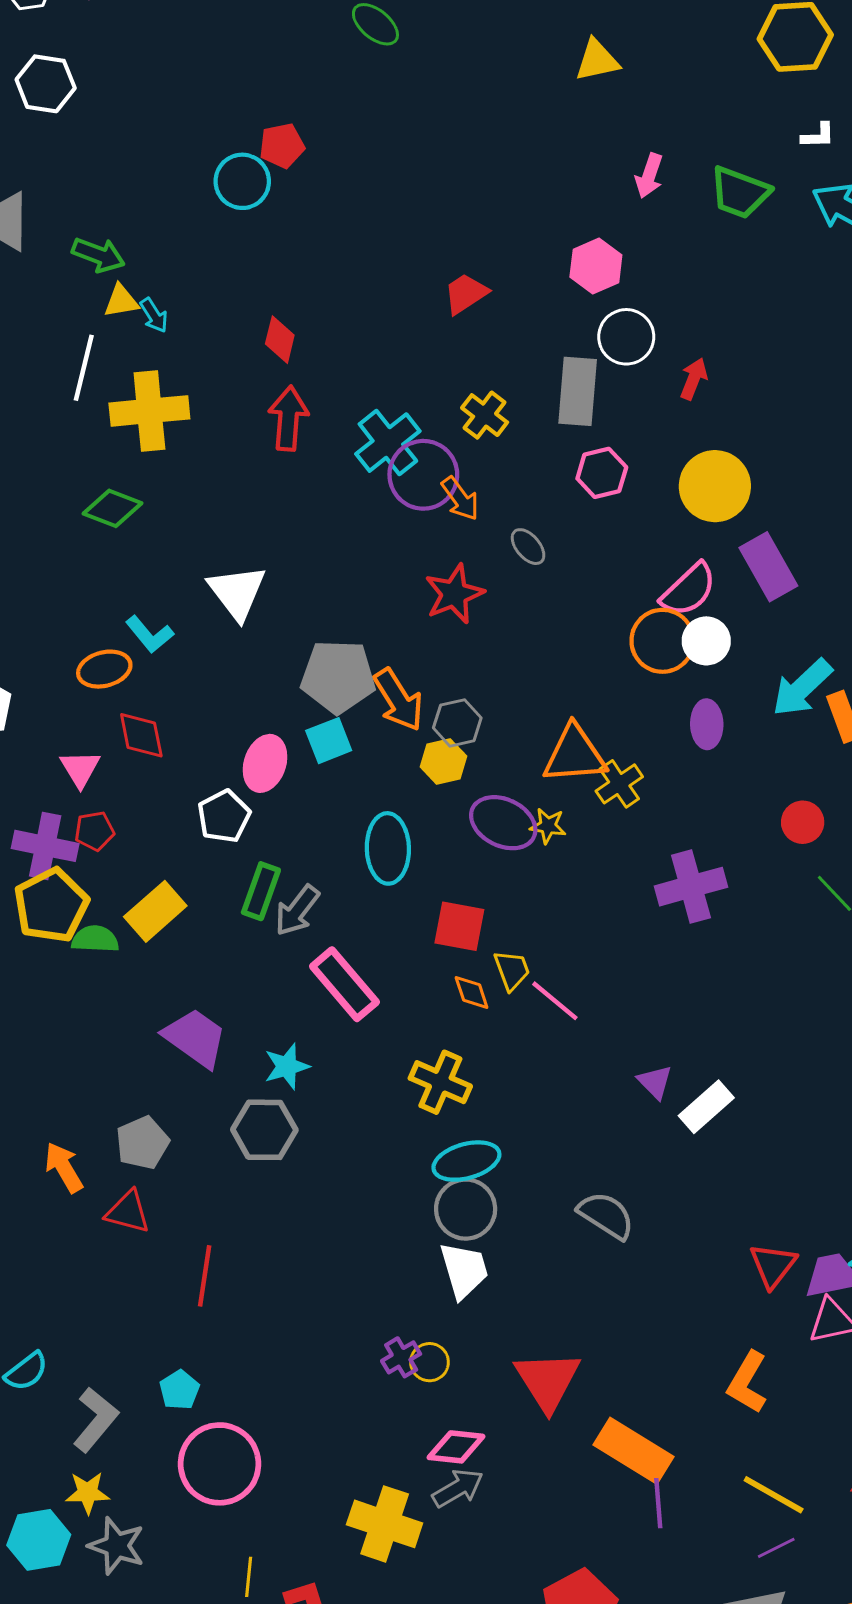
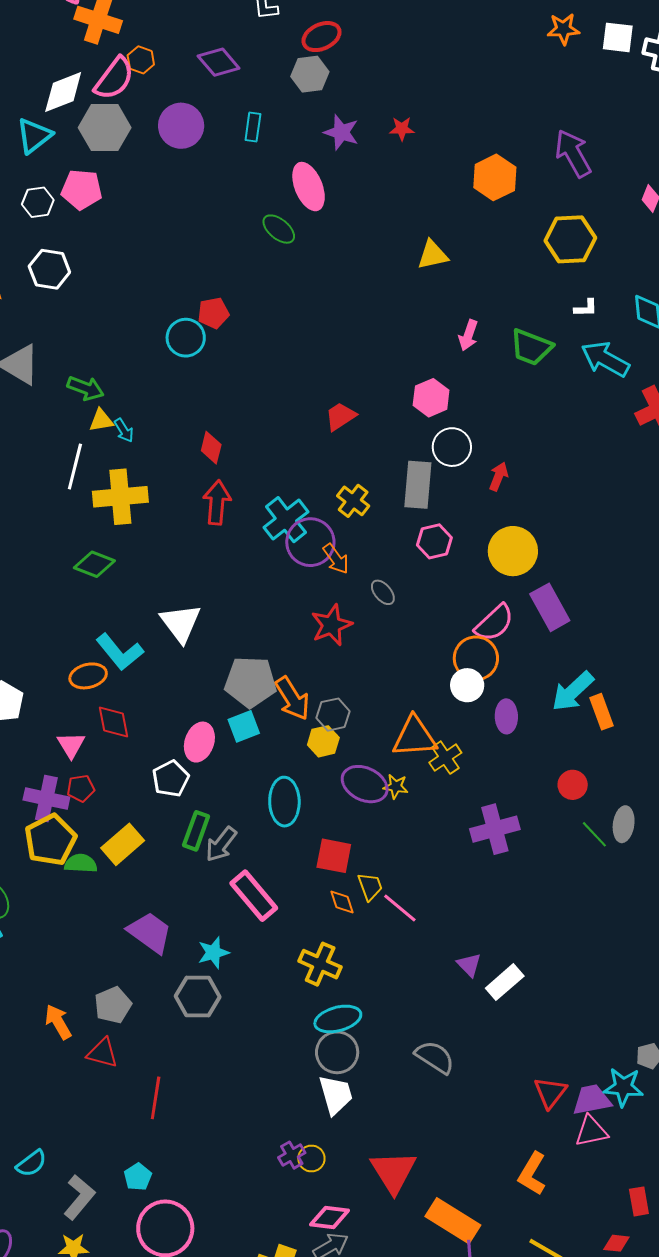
cyan L-shape: (150, 634) -> (120, 652), size x1.4
white circle: (706, 641) -> (467, 685), moved

